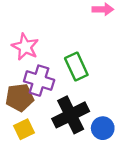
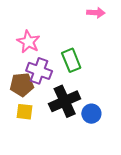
yellow square: (24, 129) -> (24, 112), turned 30

